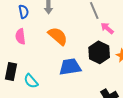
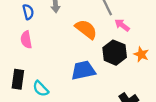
orange semicircle: (58, 36) -> (86, 29), moved

